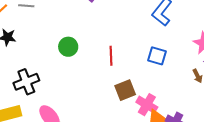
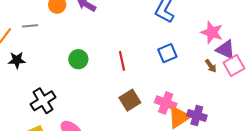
blue square: (157, 56) -> (167, 53), turned -30
brown square: (125, 90) -> (130, 100), moved

